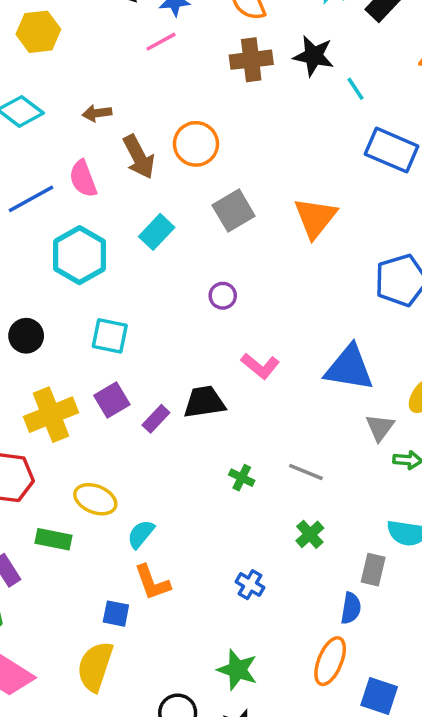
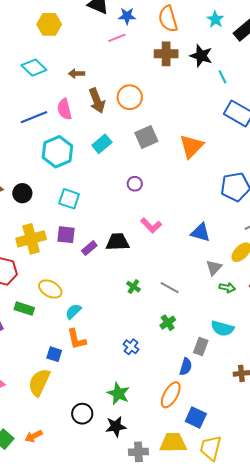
blue triangle: (349, 368) -> (201, 232), size x0.7
purple square: (112, 400) -> (66, 235), turned 30

